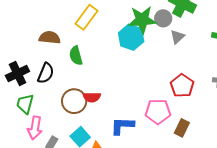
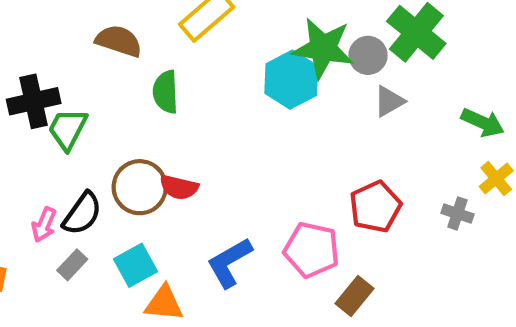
black semicircle: (46, 73) -> (82, 214), moved
green trapezoid: (25, 104) -> (68, 129), moved
blue L-shape: (122, 126) -> (230, 263), turned -45
pink arrow: (35, 128) -> (44, 225), size x0.7

